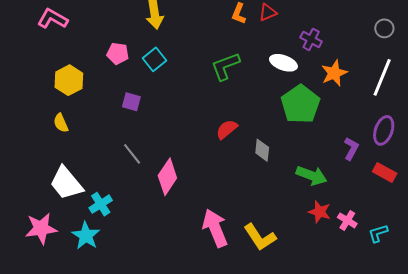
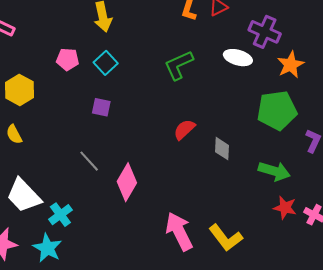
purple cross: (311, 39) -> (265, 32), size x1.4
purple square: (131, 102) -> (101, 107), moved
green pentagon: (300, 104) -> (277, 110), moved, turned 30

